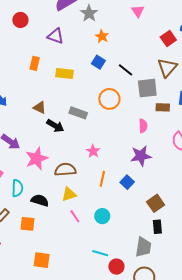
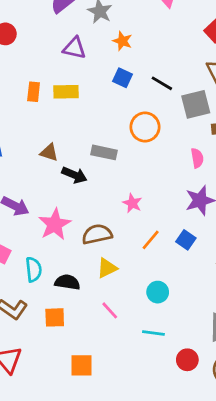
purple triangle: (56, 36) -> (74, 48), moved
yellow rectangle: (65, 74) -> (66, 92), moved
orange line: (102, 179) -> (151, 240), turned 35
pink line: (75, 216) -> (110, 310), moved
cyan line: (100, 253) -> (153, 333), moved

